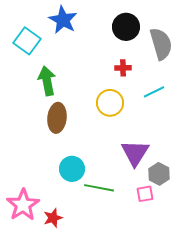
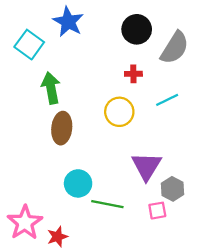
gray semicircle: (161, 44) -> (175, 48), turned 48

